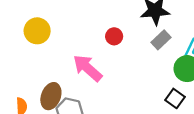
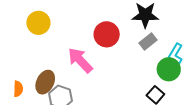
red circle: (114, 36) -> (107, 34), size x1.6

